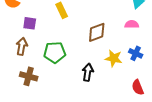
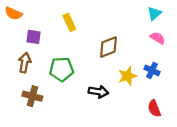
pink semicircle: (132, 24) -> (158, 38), moved, turned 32
yellow star: (114, 58) -> (127, 76), turned -30
black arrow: (88, 72) -> (98, 92), turned 90

